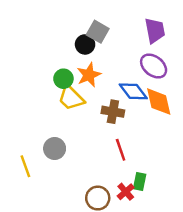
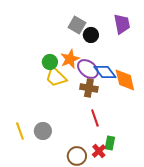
black circle: (85, 44) -> (91, 35), moved
purple ellipse: (154, 66) -> (88, 69), moved
gray circle: (55, 149) -> (43, 131), moved

